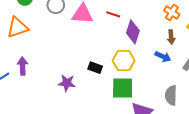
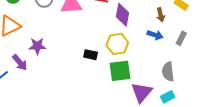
purple arrow: (23, 66) -> (20, 63), turned 150
purple star: (67, 83) -> (37, 46), moved

